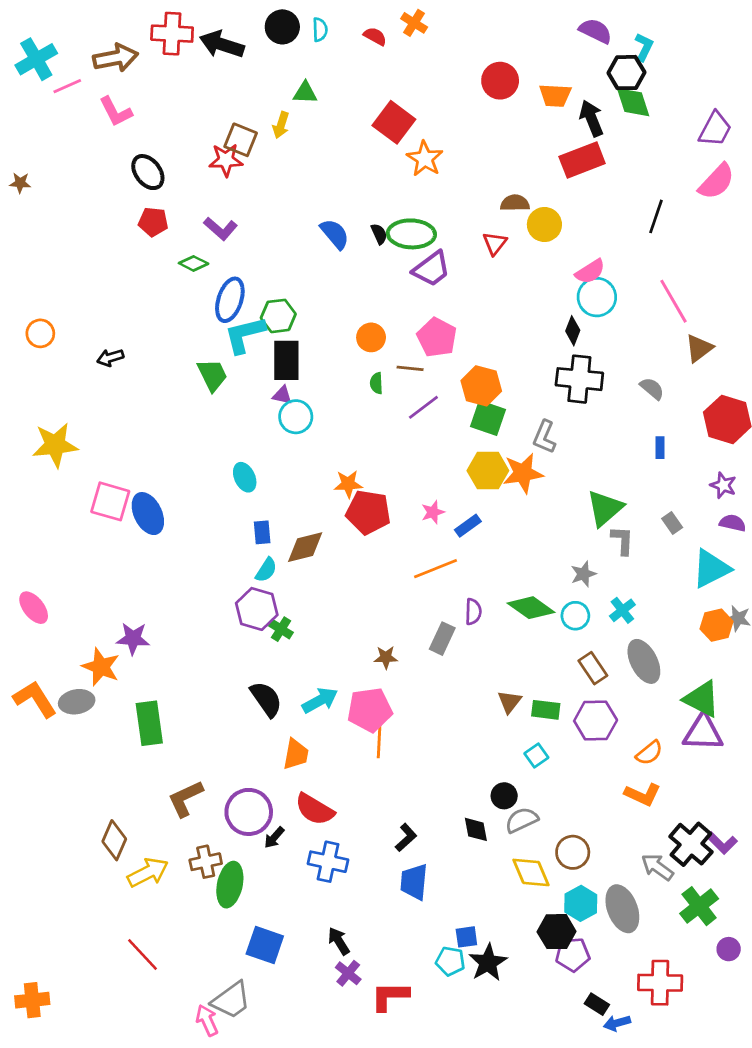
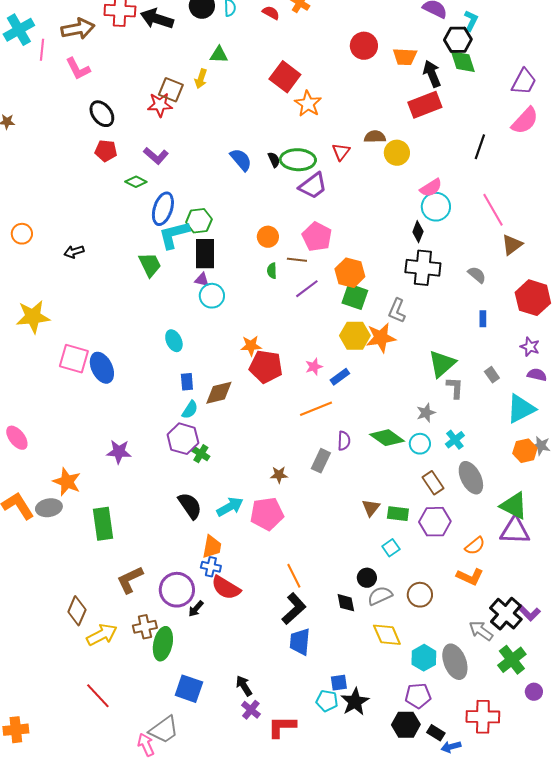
pink line: (67, 86) -> (42, 50), turned -60
red triangle: (495, 243) -> (341, 152), moved
purple star: (133, 639) -> (119, 452), moved
orange line: (379, 741) -> (294, 576), moved, turned -30
black L-shape: (406, 838) -> (294, 609), size x1.5
brown circle: (573, 852) -> (420, 595), moved
blue cross: (328, 862) -> (211, 567), moved, size x0.7
black hexagon: (557, 932) -> (406, 725), moved

